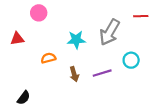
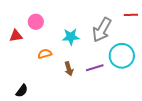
pink circle: (39, 13) -> (36, 22), moved
cyan circle: (131, 60) -> (122, 56), size x1.6

